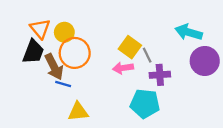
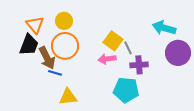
yellow circle: (64, 32) -> (64, 21), moved

